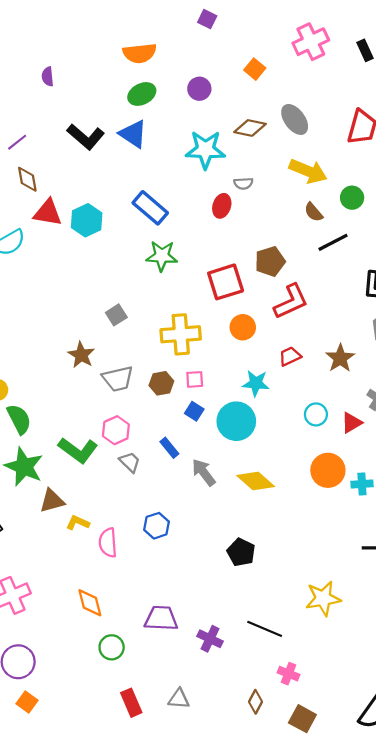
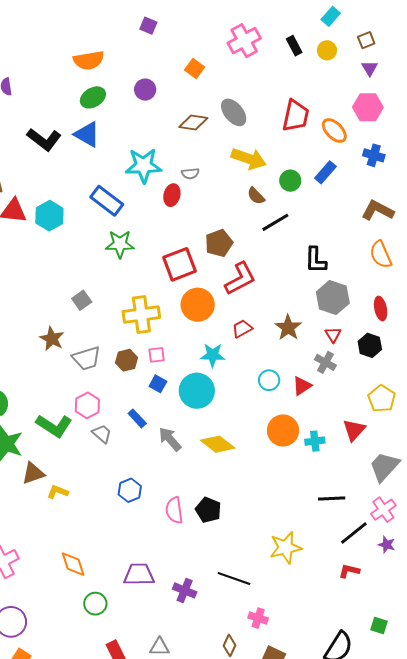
cyan star: (205, 150) -> (144, 166), moved
orange circle: (243, 327) -> (198, 305), size x1.4
pink semicircle: (108, 543) -> (174, 510), moved

